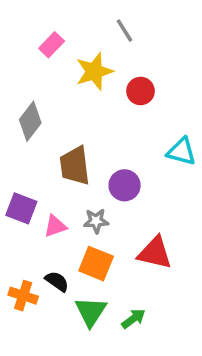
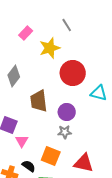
red circle: (141, 91) -> (73, 73), moved, size x1.6
gray star: (96, 221) -> (65, 132), moved
pink triangle: (55, 226) -> (22, 141), moved, turned -40
red triangle: (155, 253) -> (84, 163), moved

